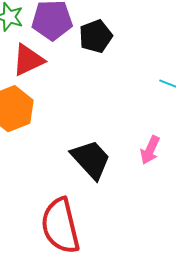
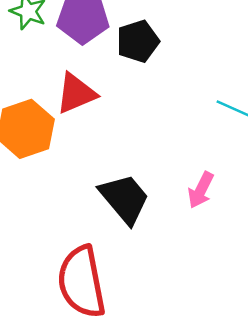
red triangle: (28, 60) -> (76, 93), moved

